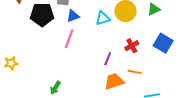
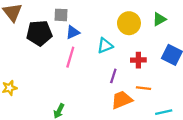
cyan triangle: (103, 18) -> (105, 46), moved
red cross: (132, 46) -> (138, 60), turned 32

